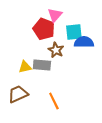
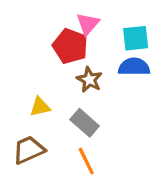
cyan square: (74, 32) -> (136, 38), moved
gray rectangle: (42, 65) -> (85, 123), moved, turned 36

